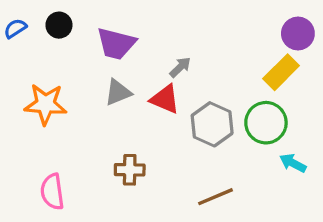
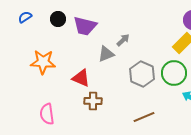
black circle: (59, 25) -> (58, 19), moved
gray triangle: (118, 92) -> (106, 54), moved
red triangle: (165, 99) -> (81, 78), moved

